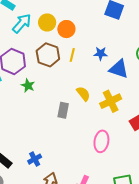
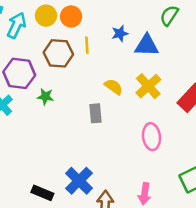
blue cross: (35, 159) -> (79, 181), size x1.6

